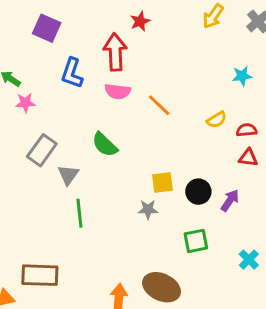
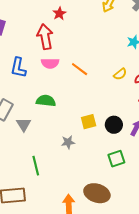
blue L-shape: (72, 73) -> (18, 68), moved
green semicircle: (105, 145) -> (46, 101), turned 150
gray star: (148, 209) -> (68, 142), moved
green line: (79, 213) -> (36, 166), moved

